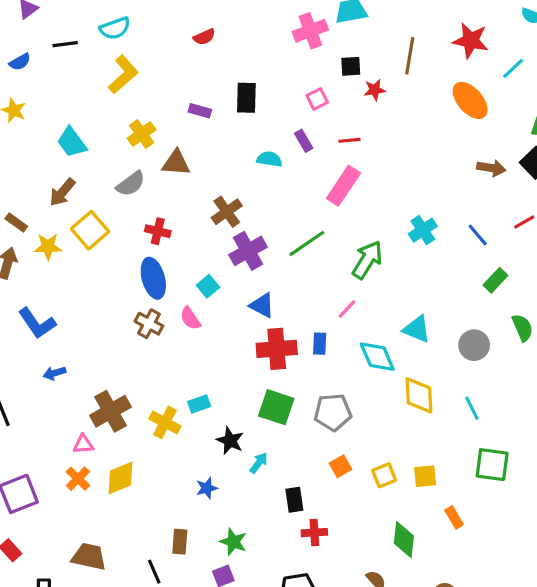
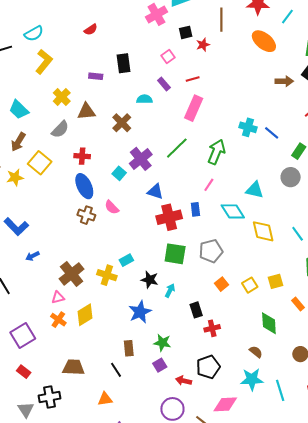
brown cross: (227, 212) -> (122, 123), moved
cyan cross: (423, 230) -> (248, 127), turned -30
blue line: (478, 235) -> (272, 133), moved
cyan square: (208, 286) -> (119, 173), moved
gray circle: (474, 345) -> (291, 177), moved
blue star: (207, 488) -> (140, 312), size x1.6

